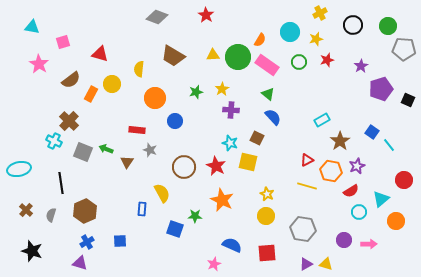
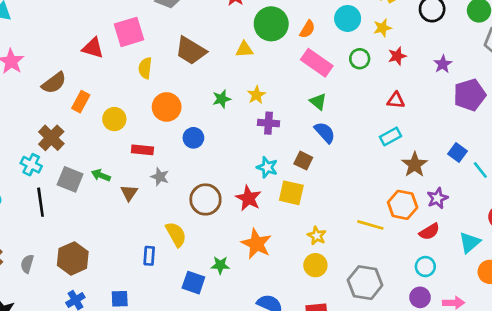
pink square: (63, 42) -> (129, 32), moved, size x1.6
green circle: (238, 57) -> (271, 24), moved
yellow circle: (112, 84) -> (114, 119), moved
red triangle: (307, 160) -> (396, 100), moved, turned 32
black line: (61, 183) -> (41, 202), moved
cyan circle: (359, 212) -> (425, 267), moved

